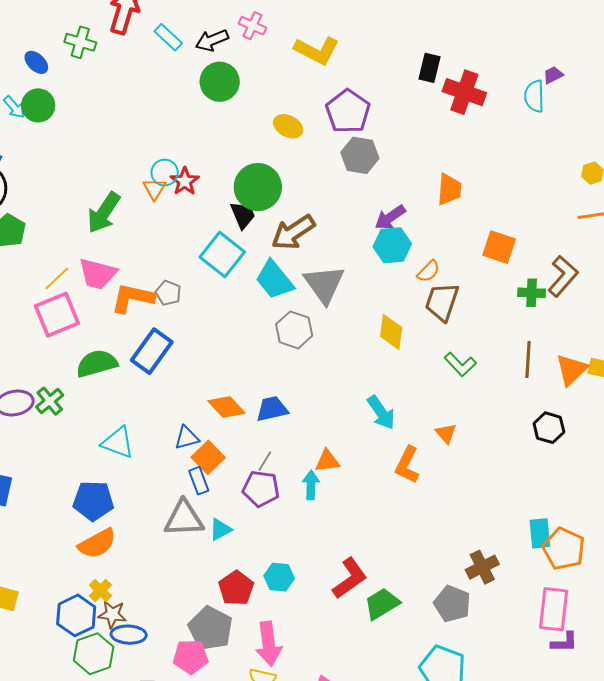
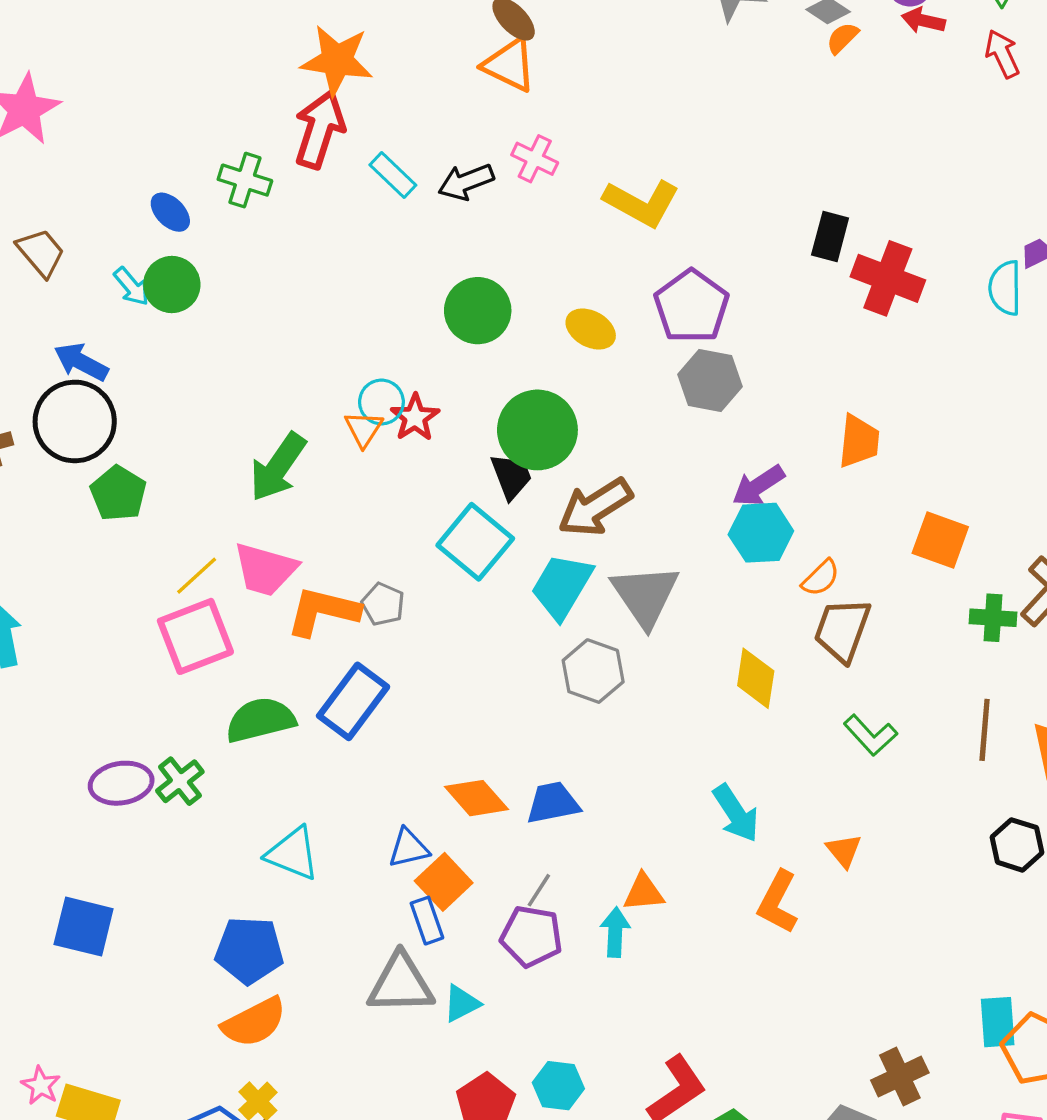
green circle: (220, 82) -> (478, 311), moved
cyan trapezoid: (274, 280) -> (562, 586), turned 69

